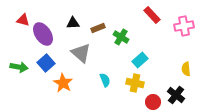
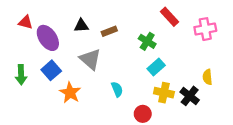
green cross: (121, 37) -> (147, 41), moved
green arrow: (19, 67) -> (21, 75), turned 78
yellow cross: (135, 83) -> (164, 93), moved
black cross: (176, 95) -> (190, 96), moved
red circle: (153, 102) -> (143, 114), moved

